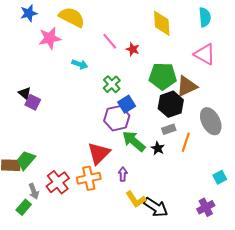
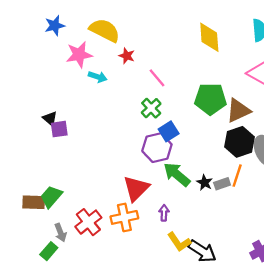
pink line: (110, 41) -> (157, 78), moved
red star: (133, 49) -> (127, 56), moved
cyan arrow: (80, 64) -> (98, 77), moved
purple square: (33, 102) -> (59, 129), turned -35
black hexagon: (171, 104) -> (240, 142), moved
gray rectangle: (169, 129) -> (222, 184), moved

